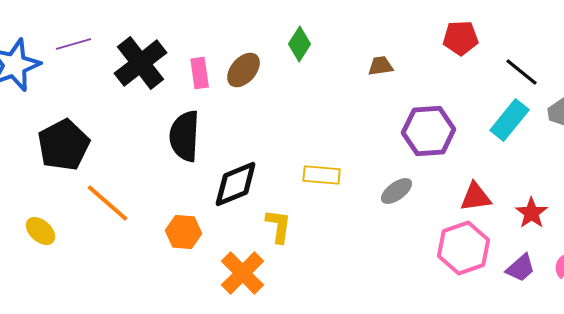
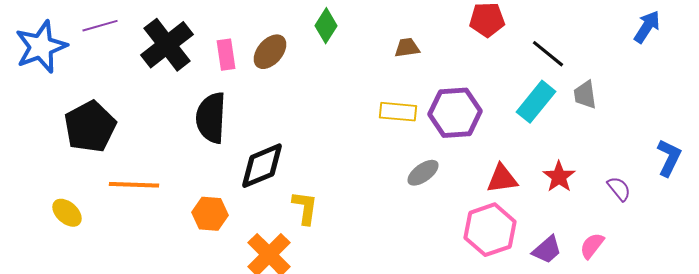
yellow rectangle: (322, 175) -> (398, 112), moved
orange line: (108, 203) -> (134, 185), turned -39
red star: (532, 213) -> (559, 177), moved

